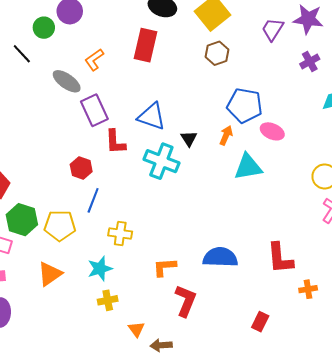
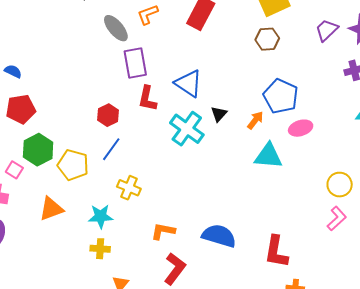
pink ellipse: (272, 131) -> (301, 128), turned -55

